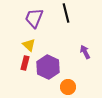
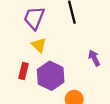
yellow triangle: (29, 45) -> (39, 45), moved

